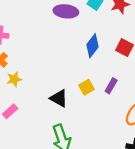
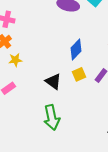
blue diamond: (93, 46) -> (76, 50), moved

